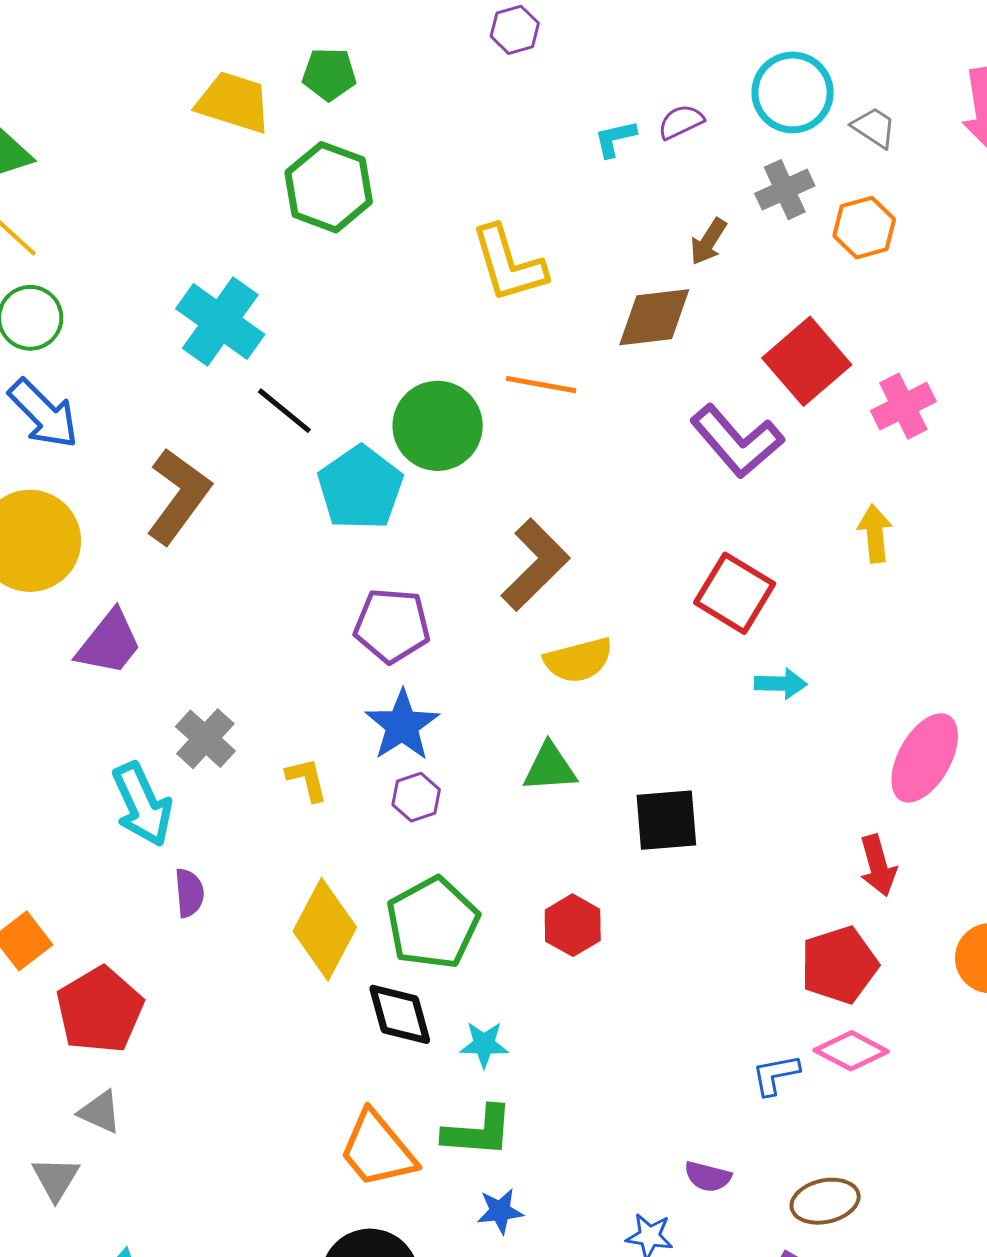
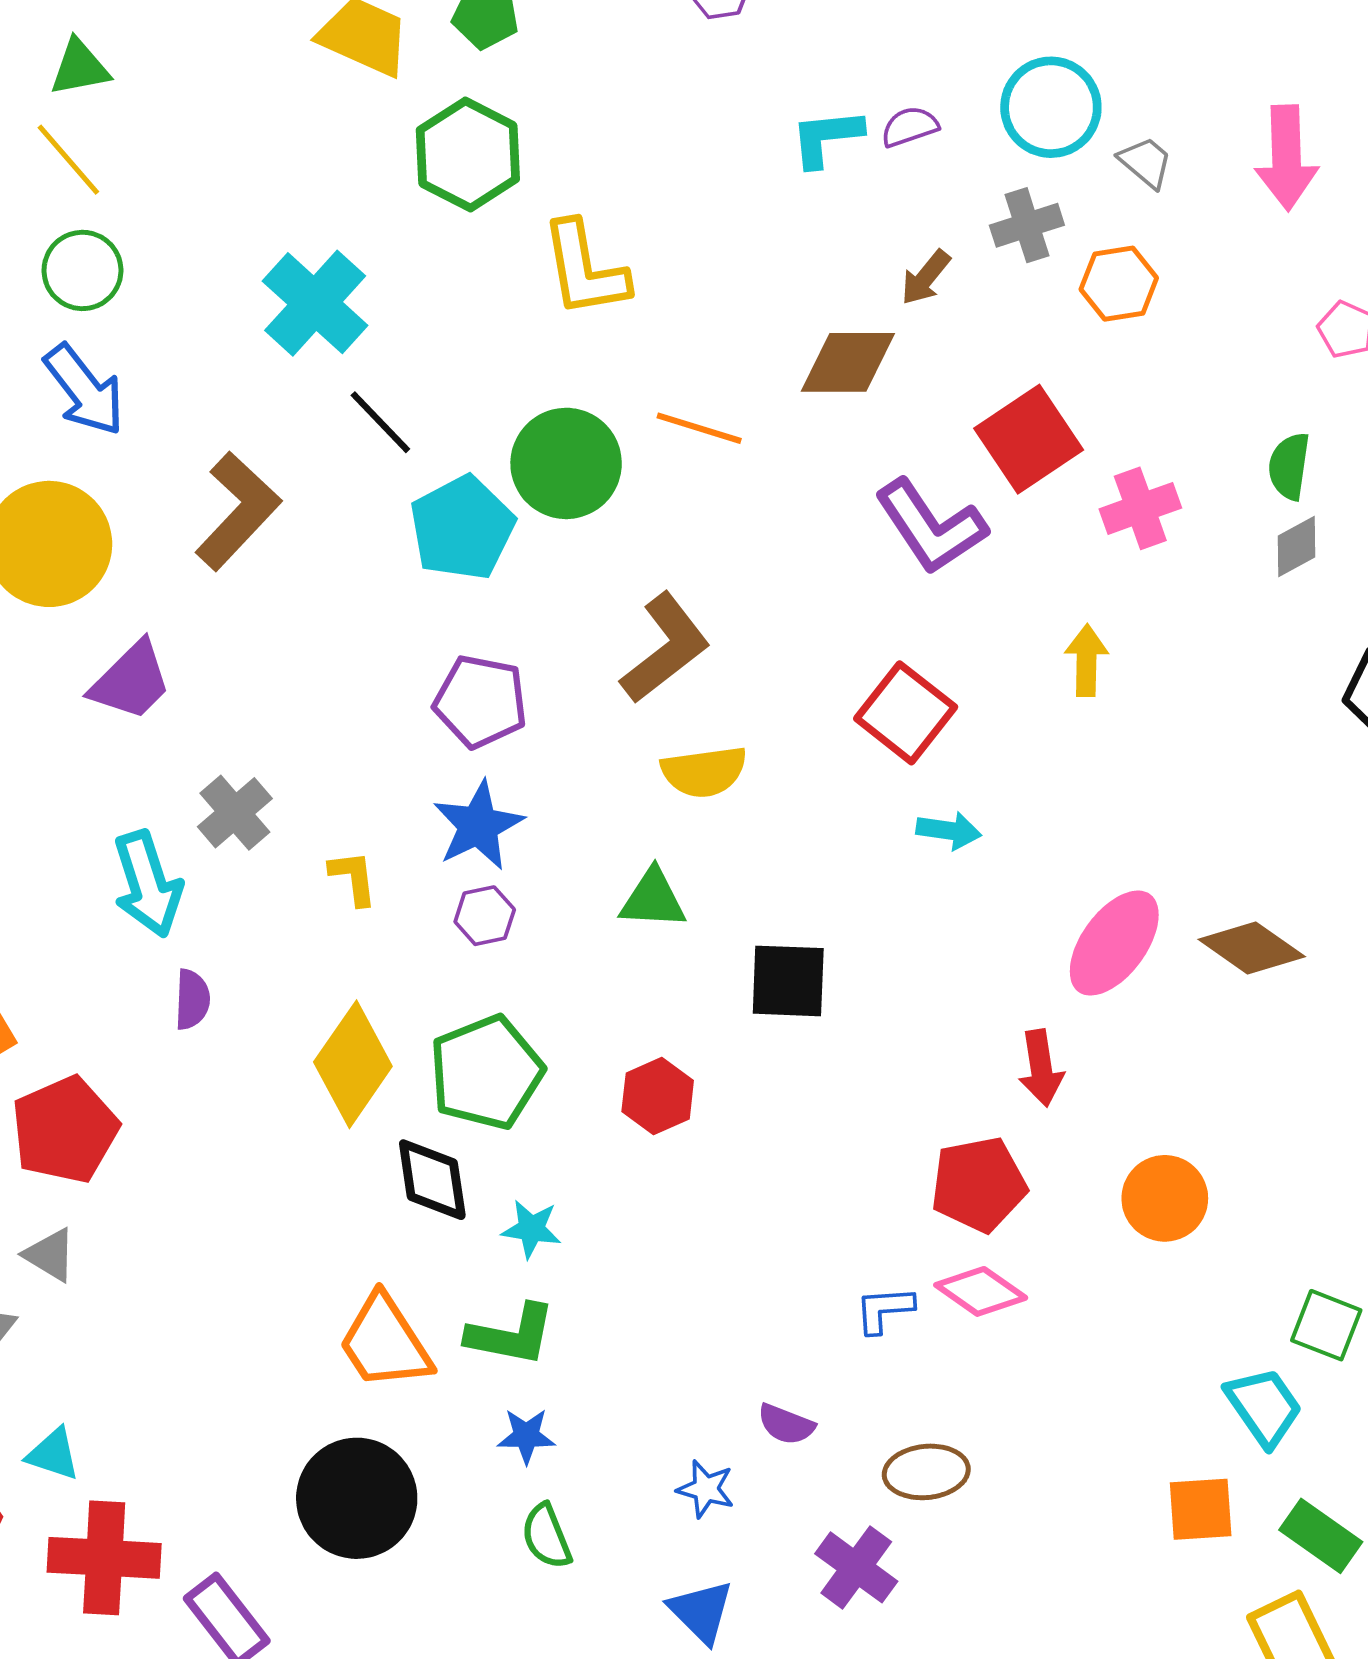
cyan L-shape: (615, 139) -> (826, 138), size x1.4
yellow L-shape: (509, 264) -> (585, 269), moved

